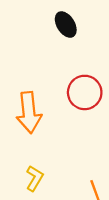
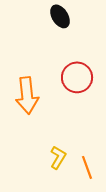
yellow L-shape: (35, 178) -> (58, 157), moved

